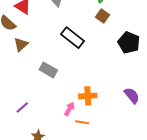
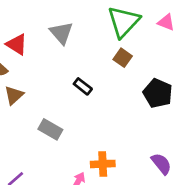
black rectangle: (73, 38) -> (83, 86), size x0.6

